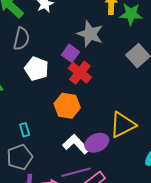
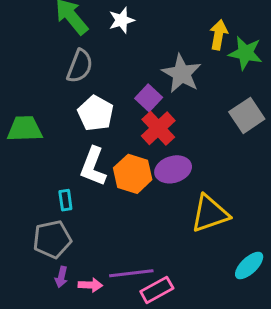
purple ellipse: (97, 143) -> (173, 169), moved
white L-shape: (76, 144) -> (93, 167), moved, turned -124

